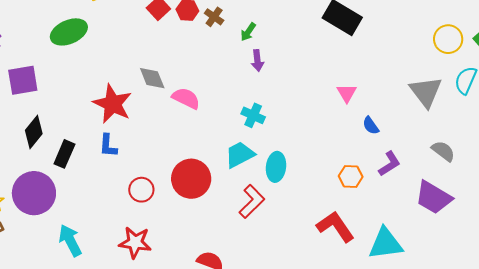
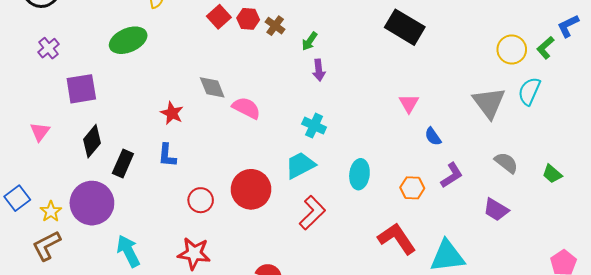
red star: (113, 104) -> (172, 113), size x0.6
cyan ellipse: (276, 167) -> (359, 174), moved
purple trapezoid: (433, 198) -> (496, 210), size x0.7

